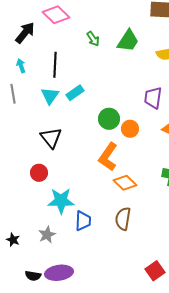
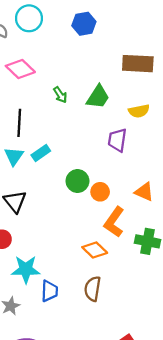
purple trapezoid: (153, 98) -> (117, 140), moved
orange L-shape: (108, 157) -> (114, 222), moved

